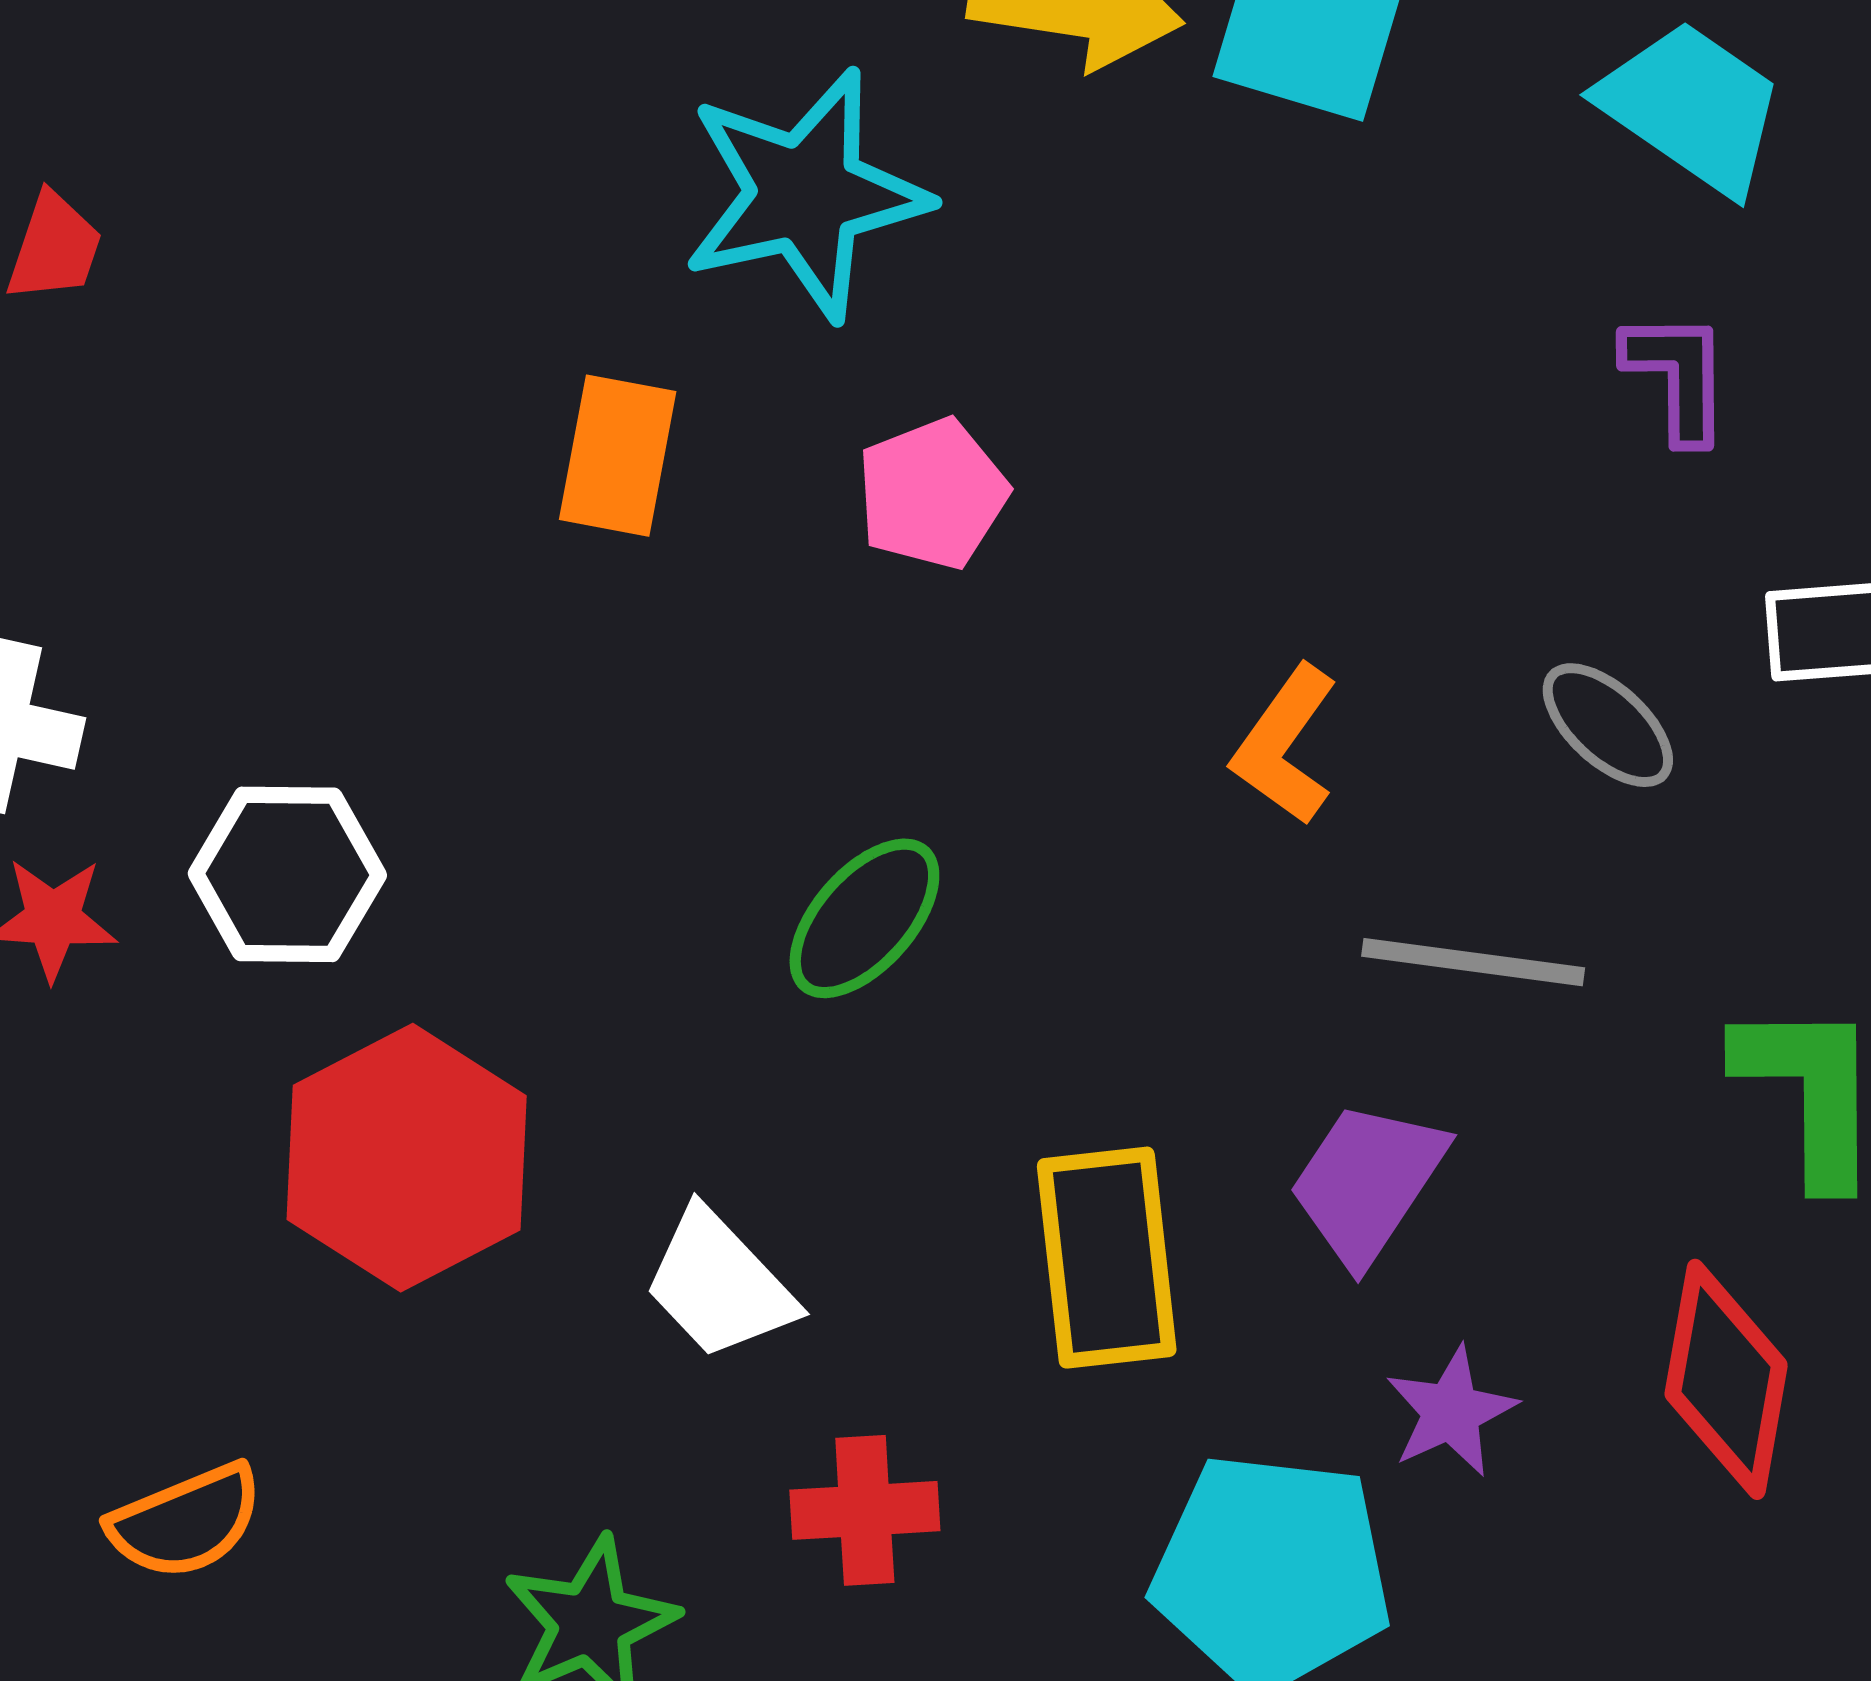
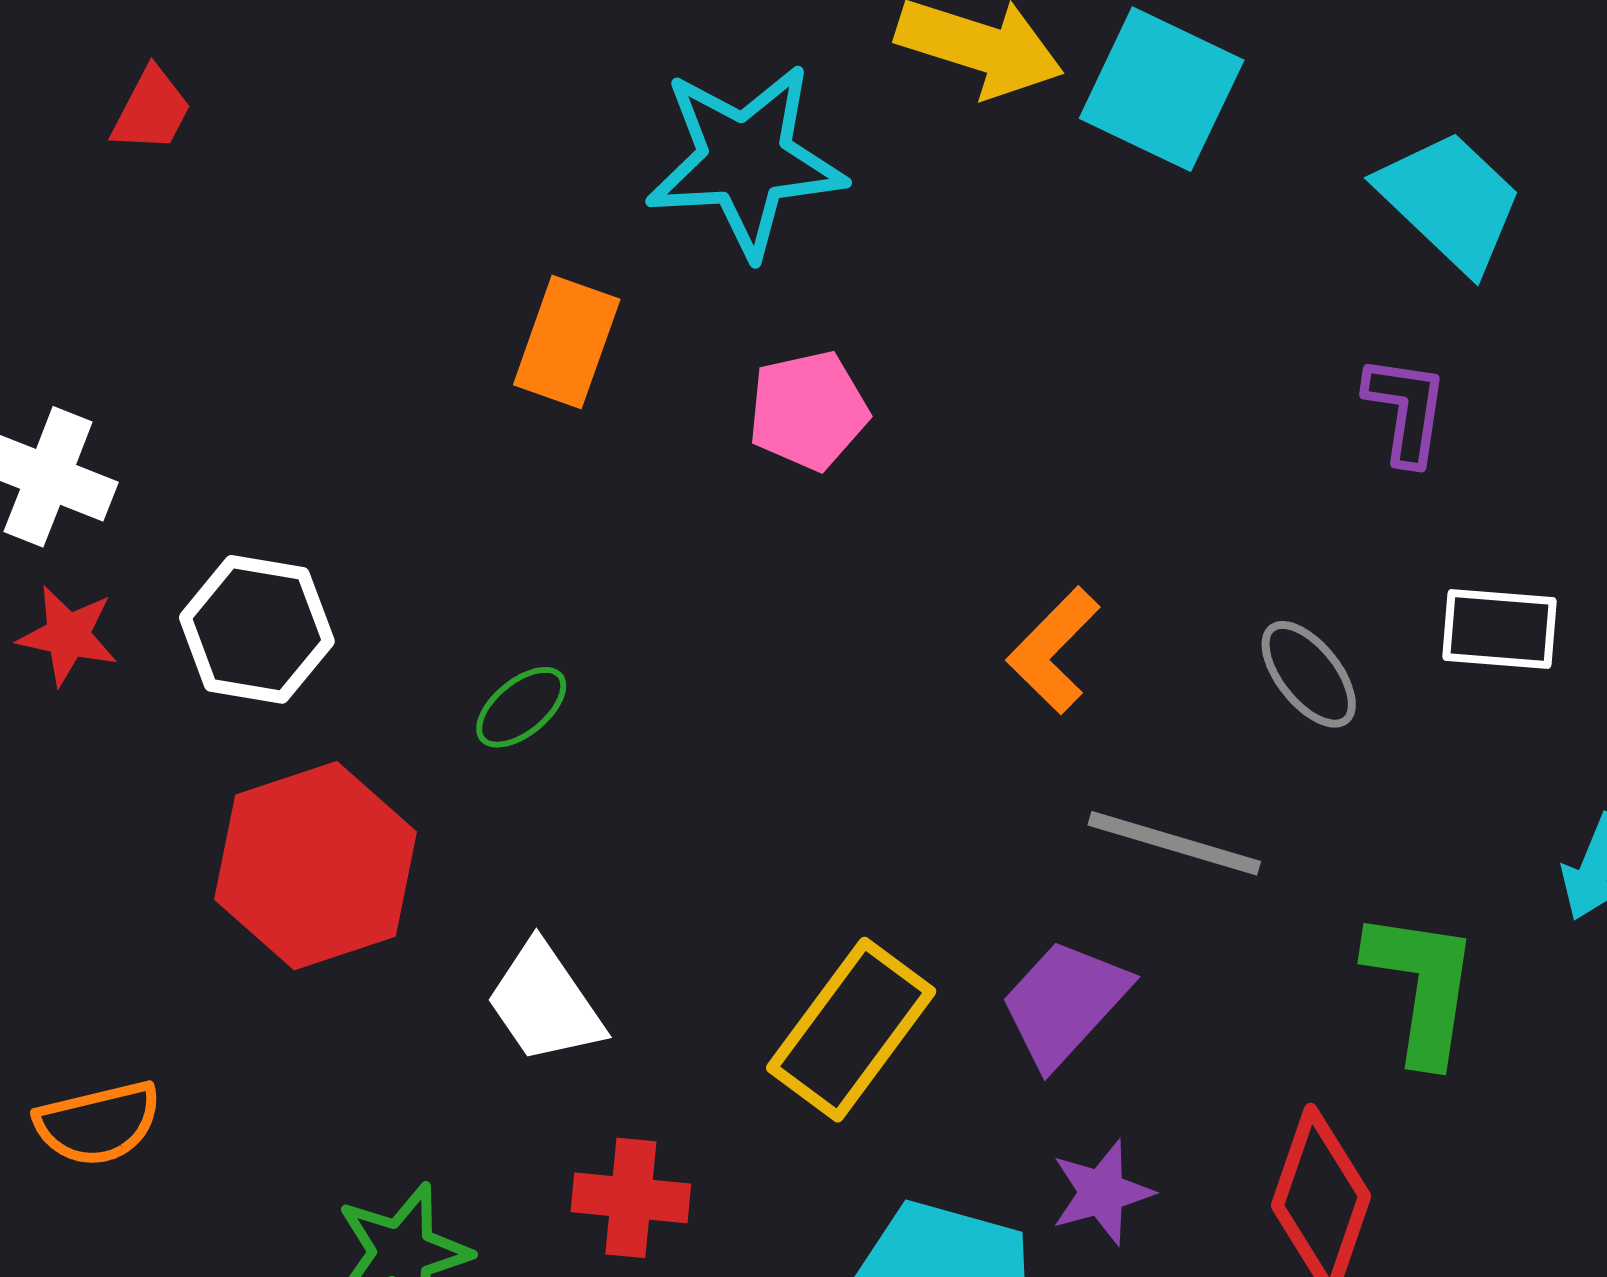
green ellipse: (864, 918) -> (521, 707), moved, size x0.7
yellow rectangle: (1107, 1258) -> (851, 1030), turned 34

